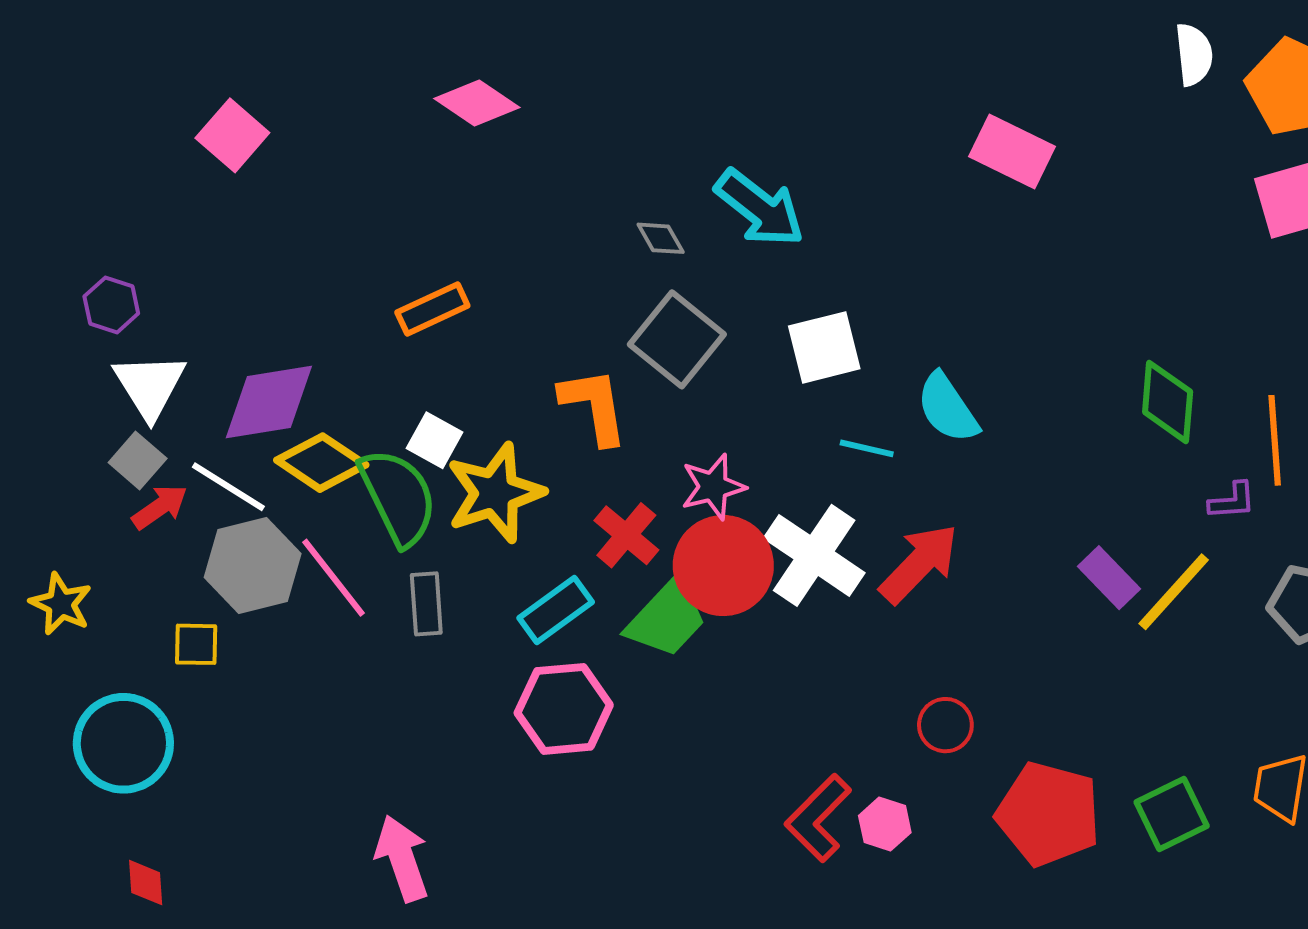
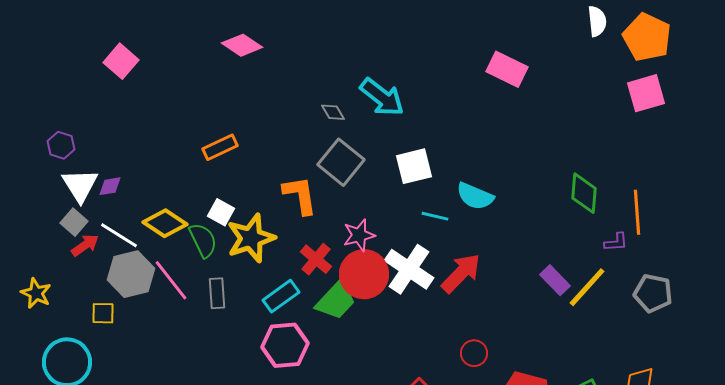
purple diamond: (269, 402) -> (110, 186), moved, size x0.5
cyan semicircle: (947, 408) -> (475, 196), turned -33
green semicircle: (398, 497) -> (203, 240), size x0.7

